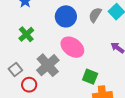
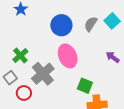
green cross: (26, 34) -> (20, 56), moved
pink ellipse: (72, 47) -> (68, 56), turned 30

